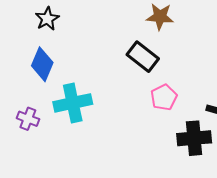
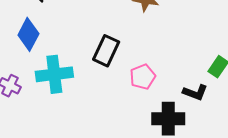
black rectangle: (143, 57) -> (106, 51), moved, turned 72

